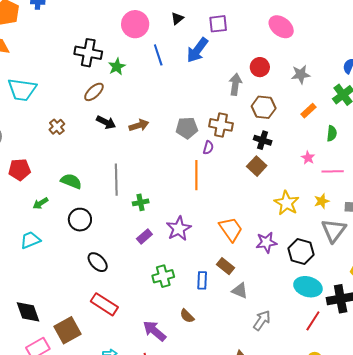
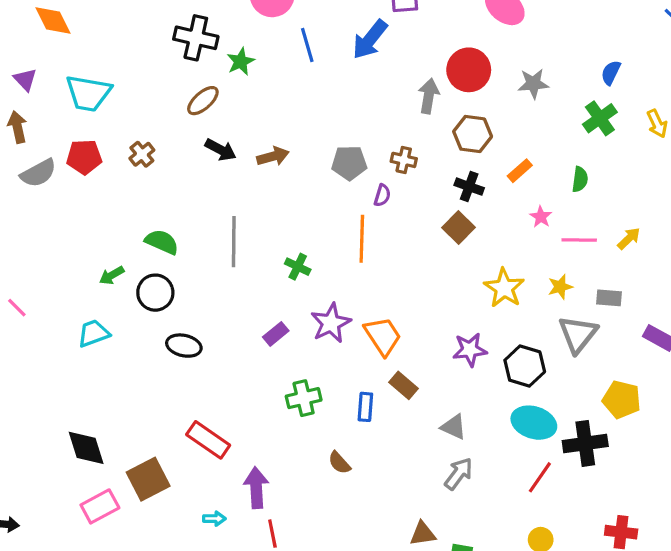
red circle: (260, 67) -> (469, 70), size x1.4
orange rectangle: (308, 111) -> (520, 171), moved
brown cross: (221, 125) -> (404, 160), size x0.7
red pentagon: (20, 170) -> (84, 157), moved
green cross: (141, 202) -> (298, 267), moved, turned 35
black circle: (80, 220) -> (155, 293), moved
orange trapezoid: (231, 229) -> (383, 336), moved
black ellipse: (98, 262) -> (184, 346), moved, turned -35
gray triangle: (240, 291) -> (454, 427), moved
purple arrow: (154, 331) -> (256, 488), moved, turned 45

